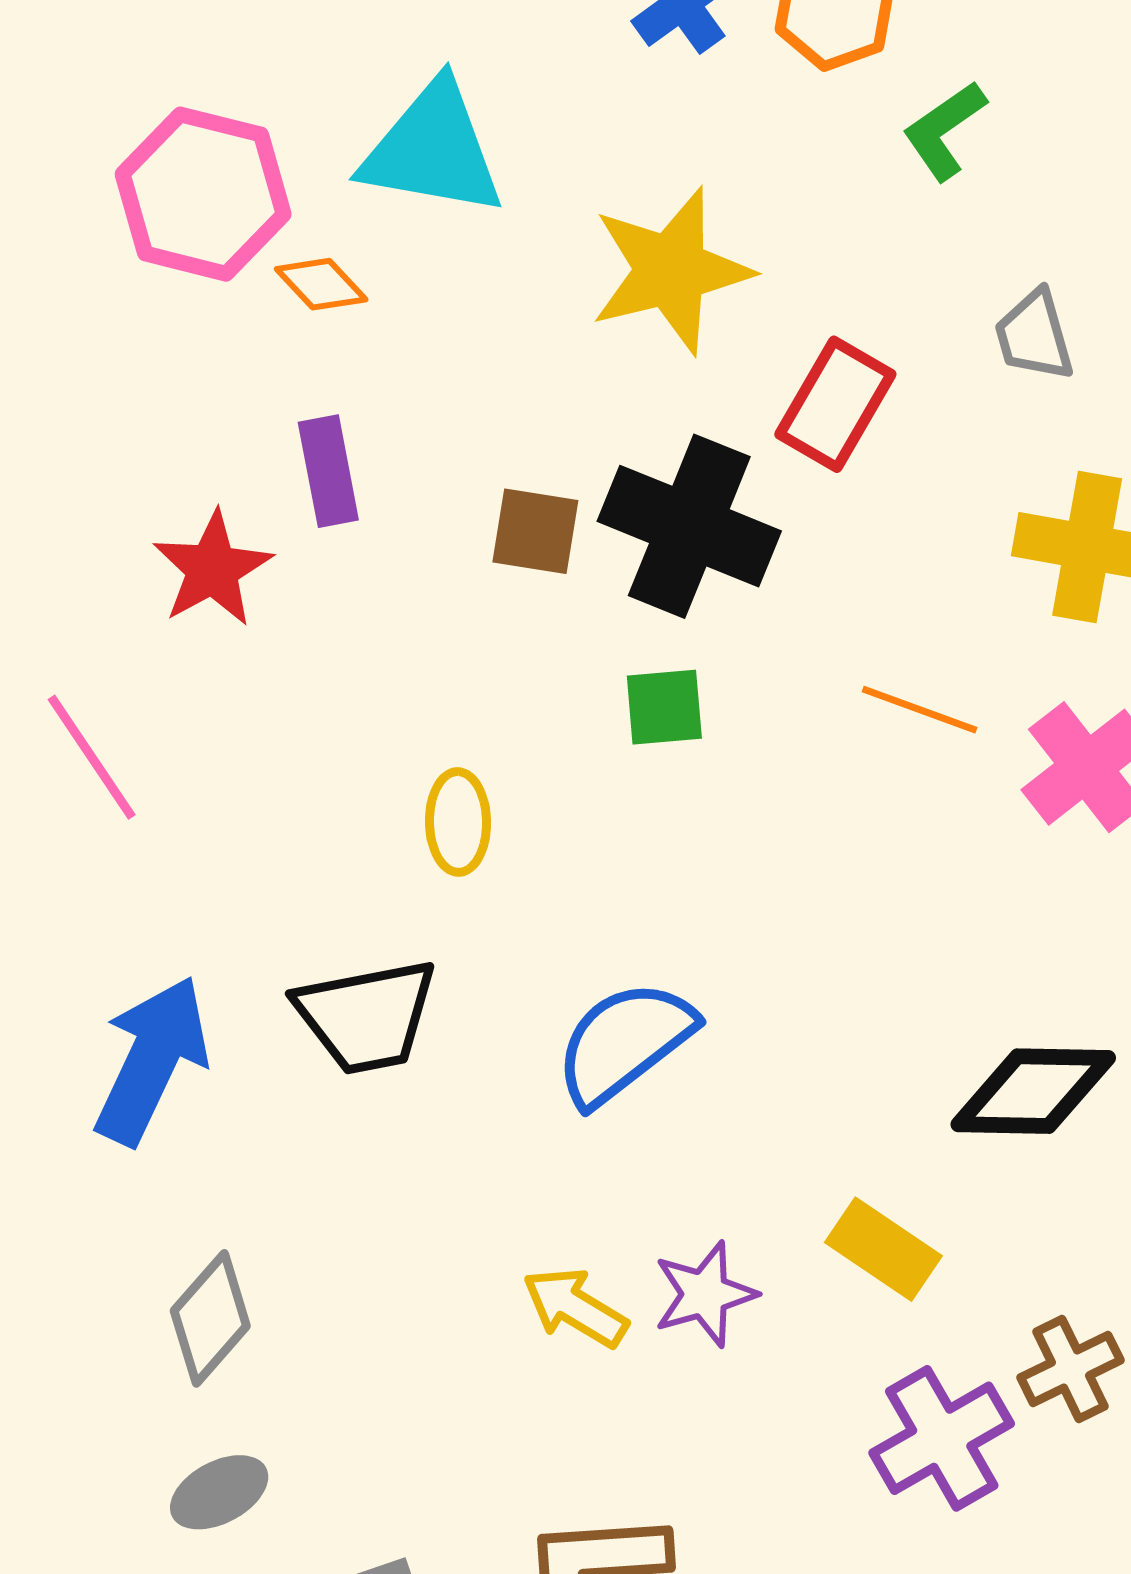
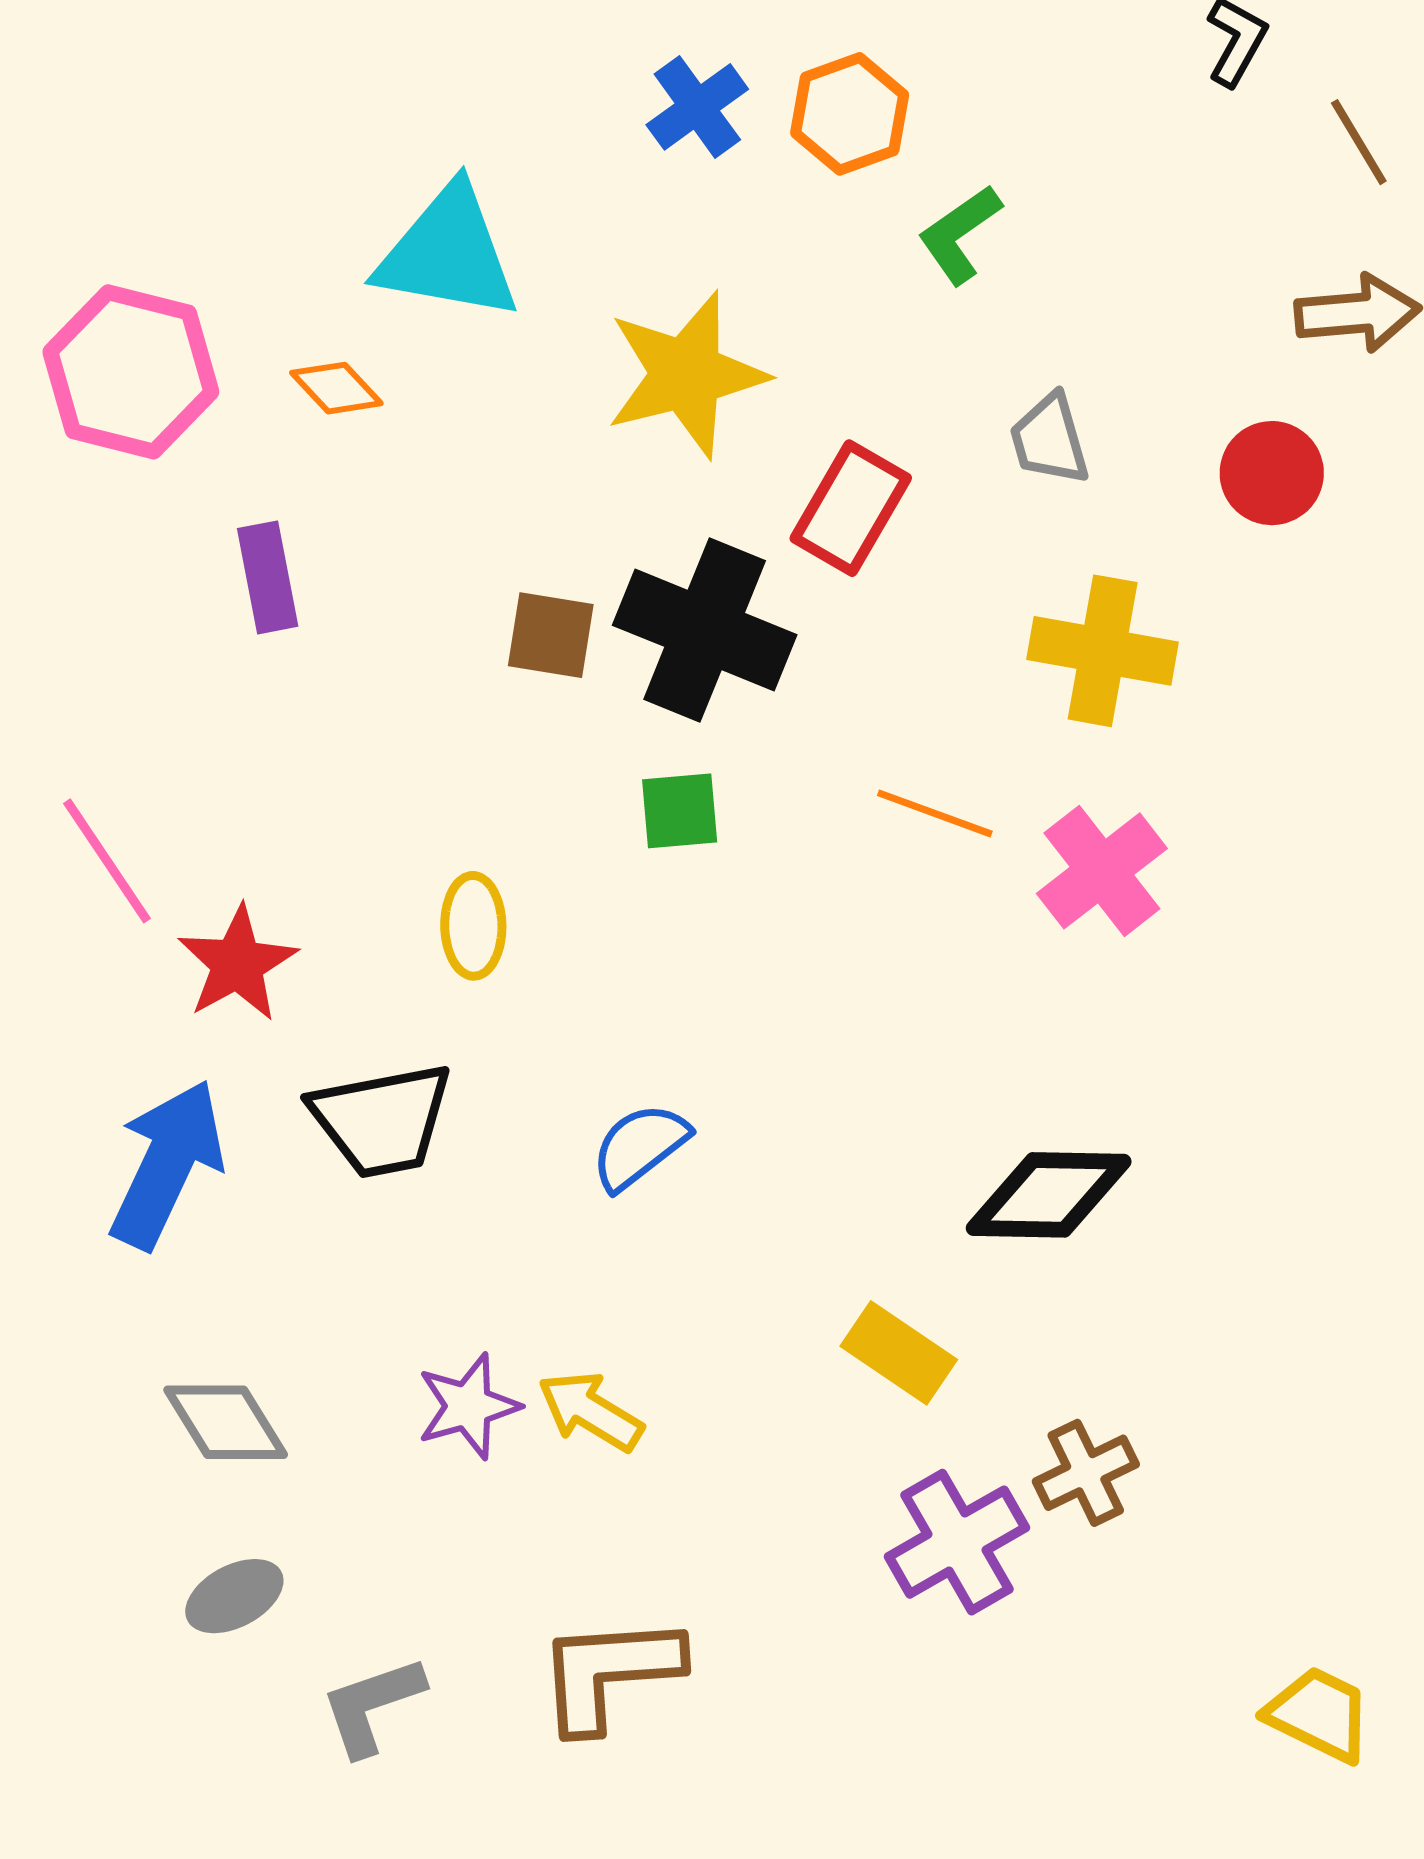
pink hexagon: (203, 194) -> (131, 372), moved
purple rectangle: (328, 471) -> (268, 577), moved
red star: (212, 569) -> (237, 964), moved
blue semicircle: (624, 1043) -> (640, 1146), size x0.7
purple star: (705, 1294) -> (468, 1406), moved
gray diamond: (210, 1318) -> (226, 1422), turned -73

